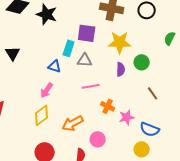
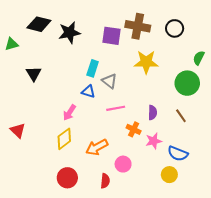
black star: (47, 14) -> (69, 33), turned -30
purple square: (87, 33) -> (111, 36), moved
gray triangle: (85, 60) -> (109, 81), turned 35
green circle: (142, 62) -> (187, 83), moved, size x1.5
blue triangle: (55, 66) -> (88, 92), moved
purple semicircle: (121, 69) -> (153, 113), moved

